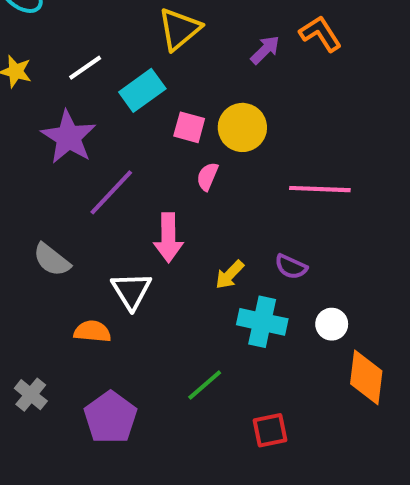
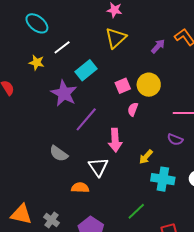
white line: (85, 68) -> (62, 47), moved
cyan rectangle: (142, 90) -> (86, 70), moved
pink square: (189, 127) -> (123, 86), turned -35
purple semicircle: (291, 267) -> (175, 139), moved

